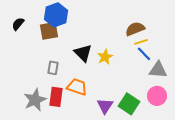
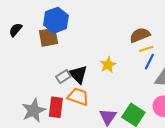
black triangle: (83, 53) -> (78, 74), moved
blue line: (144, 54) -> (149, 62), turned 70
gray rectangle: (53, 68) -> (63, 76), moved, turned 48

